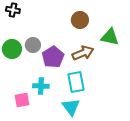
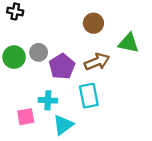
cyan triangle: (71, 107) -> (63, 125), moved, turned 30

